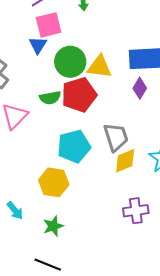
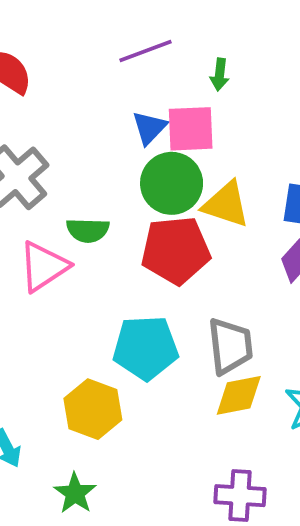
pink square: (49, 25) -> (191, 129), moved
blue triangle: (38, 45) -> (149, 128), moved
green semicircle: (50, 98) -> (88, 230), moved
green star: (53, 226) -> (75, 493), turned -30

